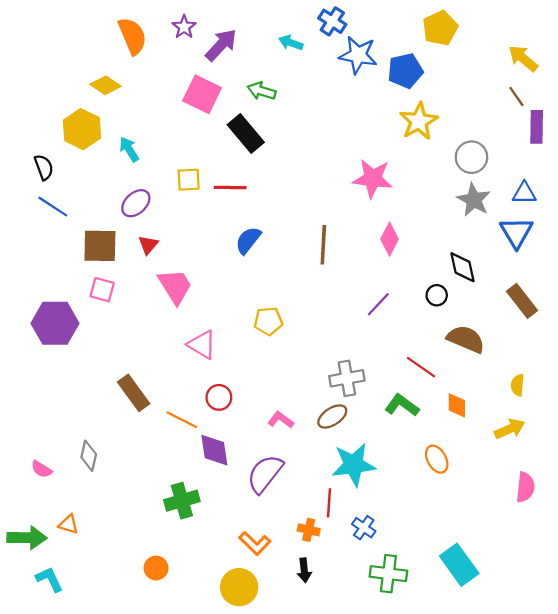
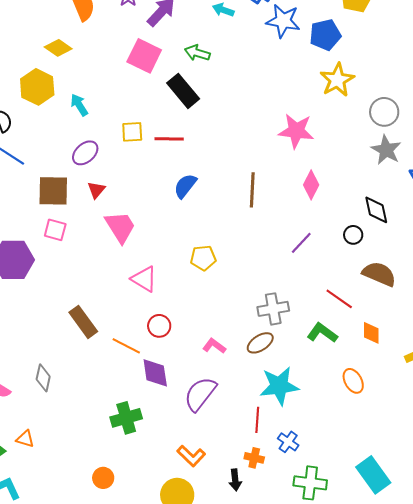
orange cross: (309, 530) -> (254, 458), moved

